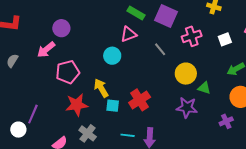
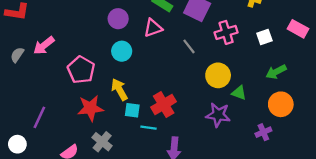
purple circle: (61, 28) -> (118, 19), moved
pink arrow: (46, 50) -> (44, 45), moved
cyan circle: (112, 56) -> (122, 51), moved
pink pentagon: (68, 72) -> (81, 70), turned -30
white circle: (18, 130) -> (17, 144), moved
cyan line: (128, 135) -> (148, 128), moved

